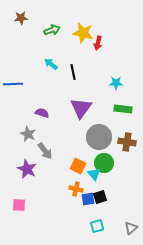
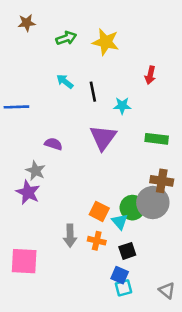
red arrow: (98, 43) -> (150, 75), moved
cyan star: (116, 83) -> (122, 106), moved
gray circle: (99, 137) -> (153, 203), moved
gray arrow: (45, 151) -> (70, 236), moved, turned 36
purple star: (27, 169) -> (28, 192), moved
blue square: (88, 199) -> (120, 275), moved, turned 32
pink square: (19, 205) -> (24, 261), size x1.6
gray triangle: (131, 228) -> (167, 290), turned -40

